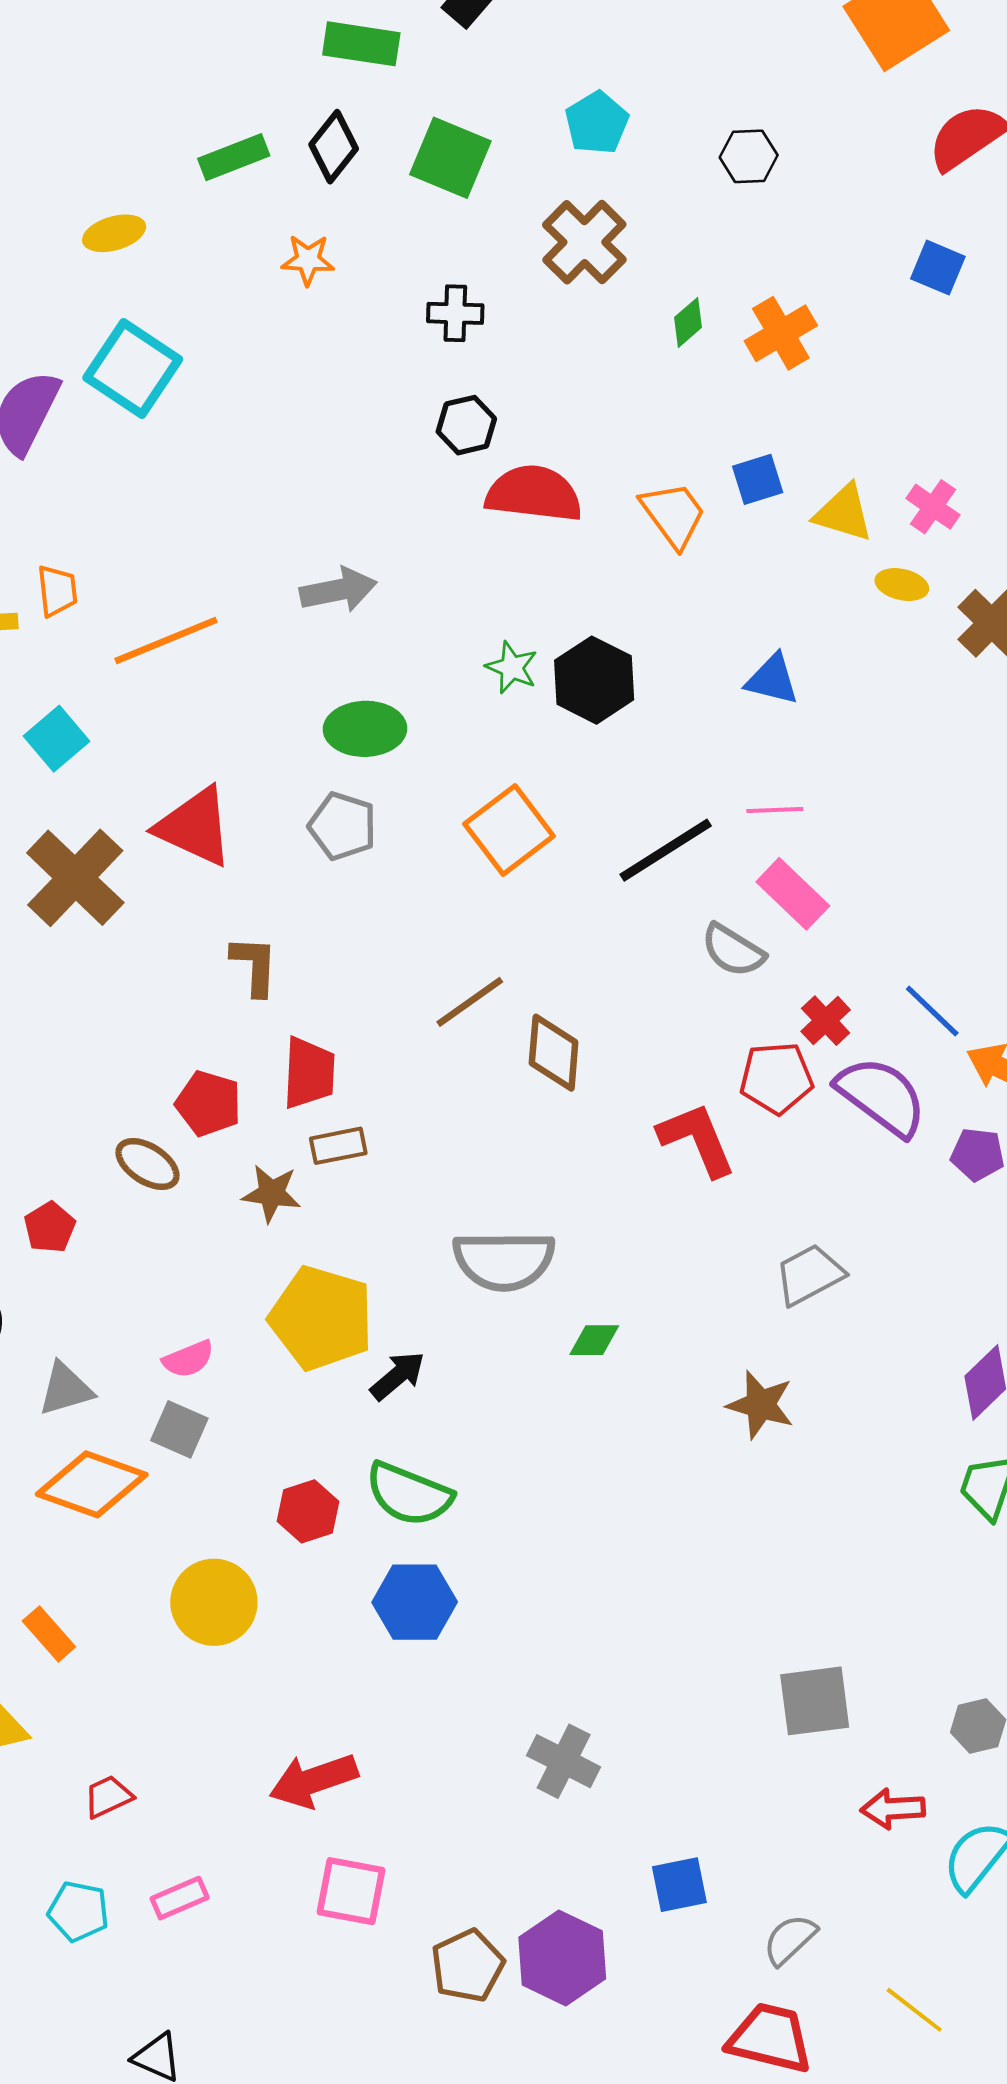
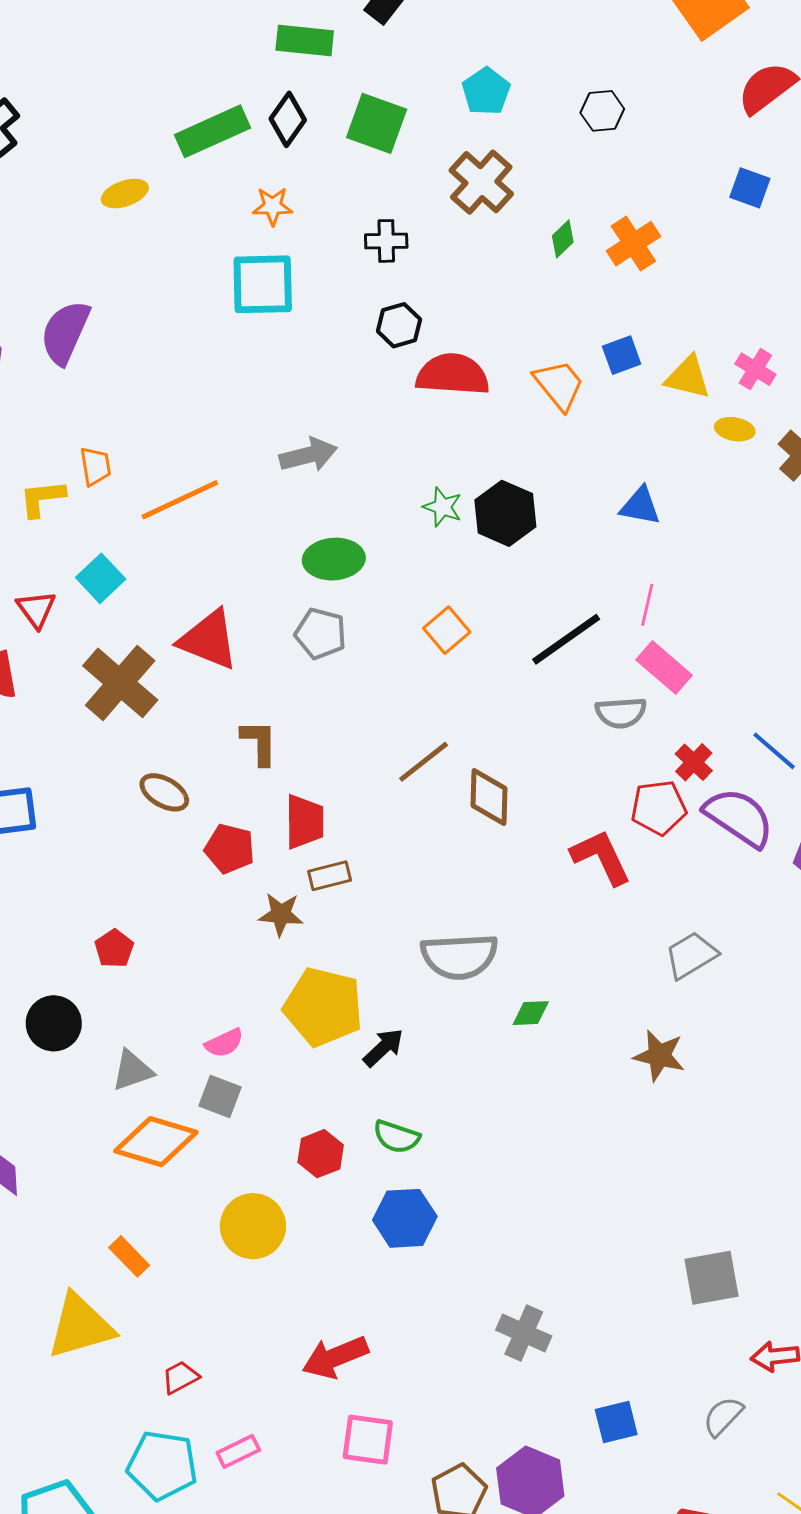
green rectangle: (234, 157) -> (213, 131), size x1.4
cyan square: (133, 369) -> (263, 284), moved, turned -32
pink line: (775, 810) -> (647, 605), turned -72
orange square: (509, 830) -> (447, 630), size x0.7
gray semicircle: (733, 950) -> (621, 713), turned -33
brown ellipse: (148, 1164) -> (164, 792), moved
green semicircle: (409, 1494) -> (396, 1137), size x0.7
cyan pentagon: (79, 1911) -> (162, 1465), size x1.5
gray semicircle: (790, 1940) -> (723, 1416), moved

